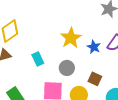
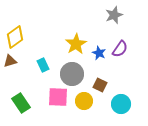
gray circle: (67, 68) -> (72, 74), size x1.5

